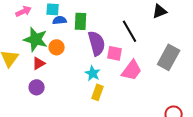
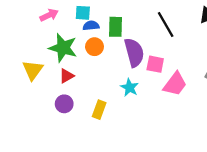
black line: (130, 31) -> (166, 25), moved
orange circle: (57, 47) -> (95, 47), moved
yellow rectangle: (98, 92) -> (99, 110), moved

